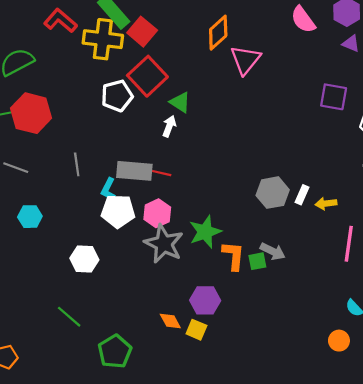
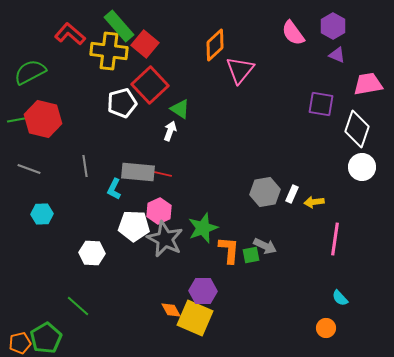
white pentagon: (118, 211) -> (134, 226), moved
yellow square: (196, 330) -> (195, 318), size x1.8
green pentagon: (115, 351) -> (46, 338), moved

